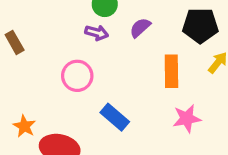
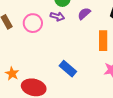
pink circle: (77, 76) -> (33, 23), moved

